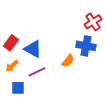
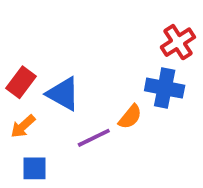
purple line: (37, 72) -> (94, 138), moved

